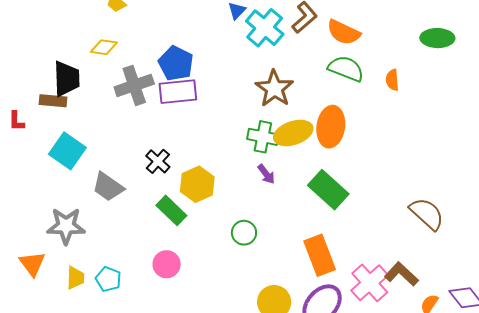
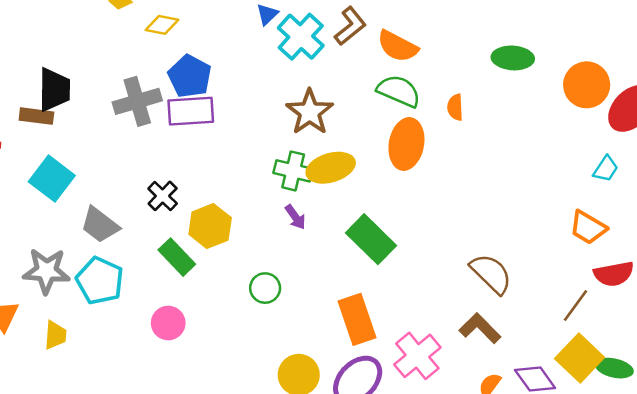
yellow diamond: (104, 47) -> (162, 25), moved
orange ellipse: (331, 127) -> (406, 144), moved
brown L-shape: (401, 274) -> (480, 328), moved
cyan pentagon: (108, 279) -> (100, 281), moved, size x1.5

